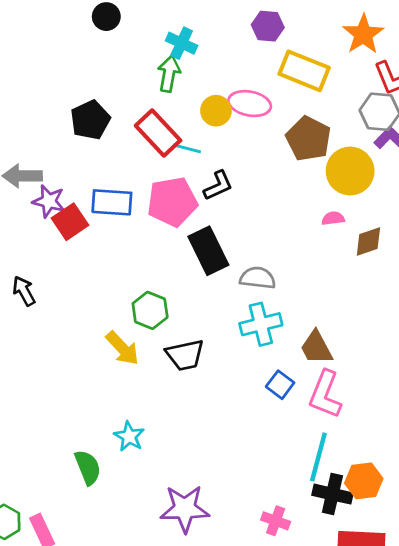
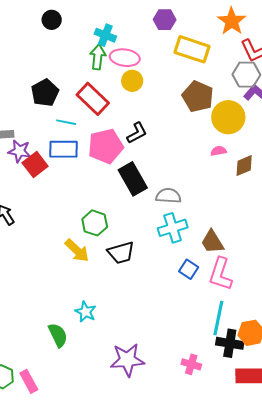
pink ellipse: (250, 104) -> (125, 58), moved
cyan line: (187, 148) -> (66, 122), moved

